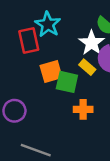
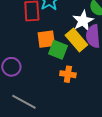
yellow rectangle: (87, 67) -> (76, 40), size x1.6

